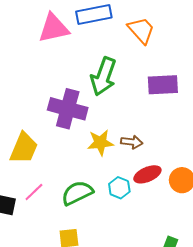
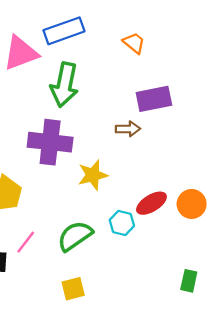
orange trapezoid: (141, 30) -> (134, 43), moved, size x0.7
green arrow: (103, 76) -> (64, 85), moved
brown arrow: (132, 142) -> (128, 129), moved

